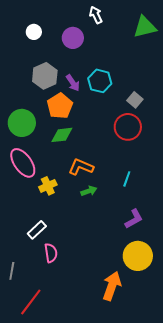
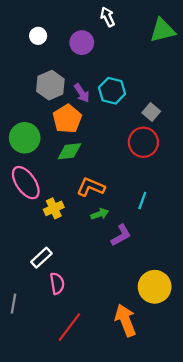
purple L-shape: (134, 219) -> (121, 235), moved
orange arrow: (112, 286) -> (125, 320), turned -40
red line: (31, 302) -> (69, 327), moved

